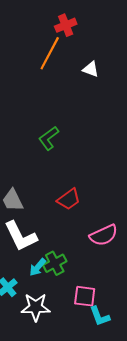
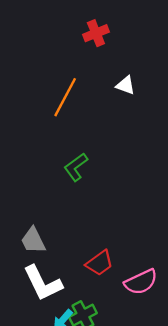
orange line: (50, 53) -> (65, 97), moved
red trapezoid: (69, 199) -> (100, 263), moved

